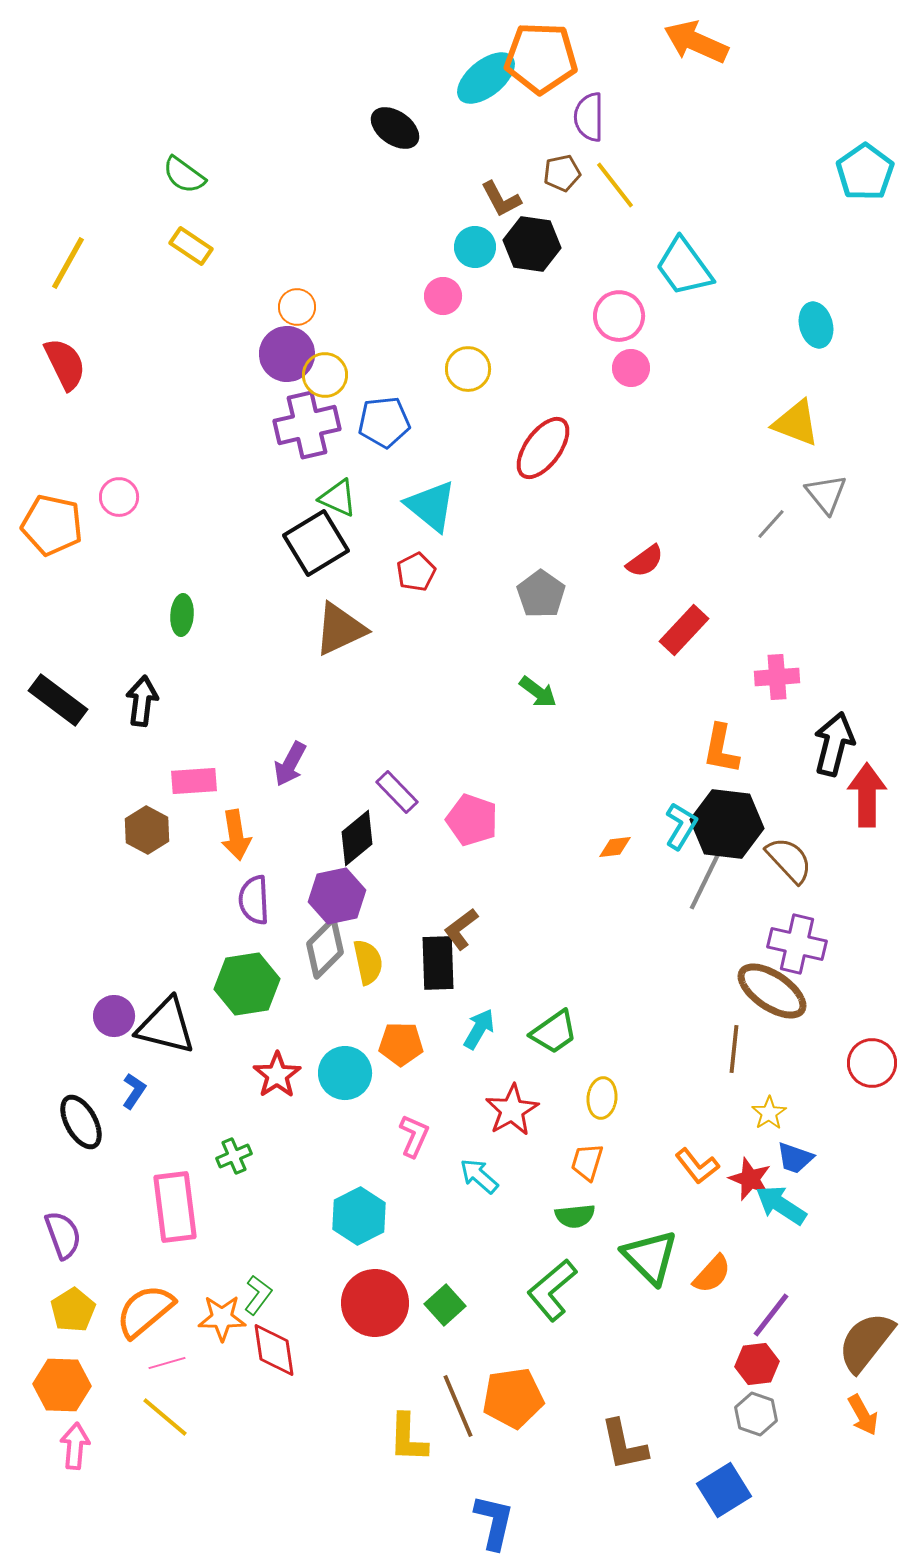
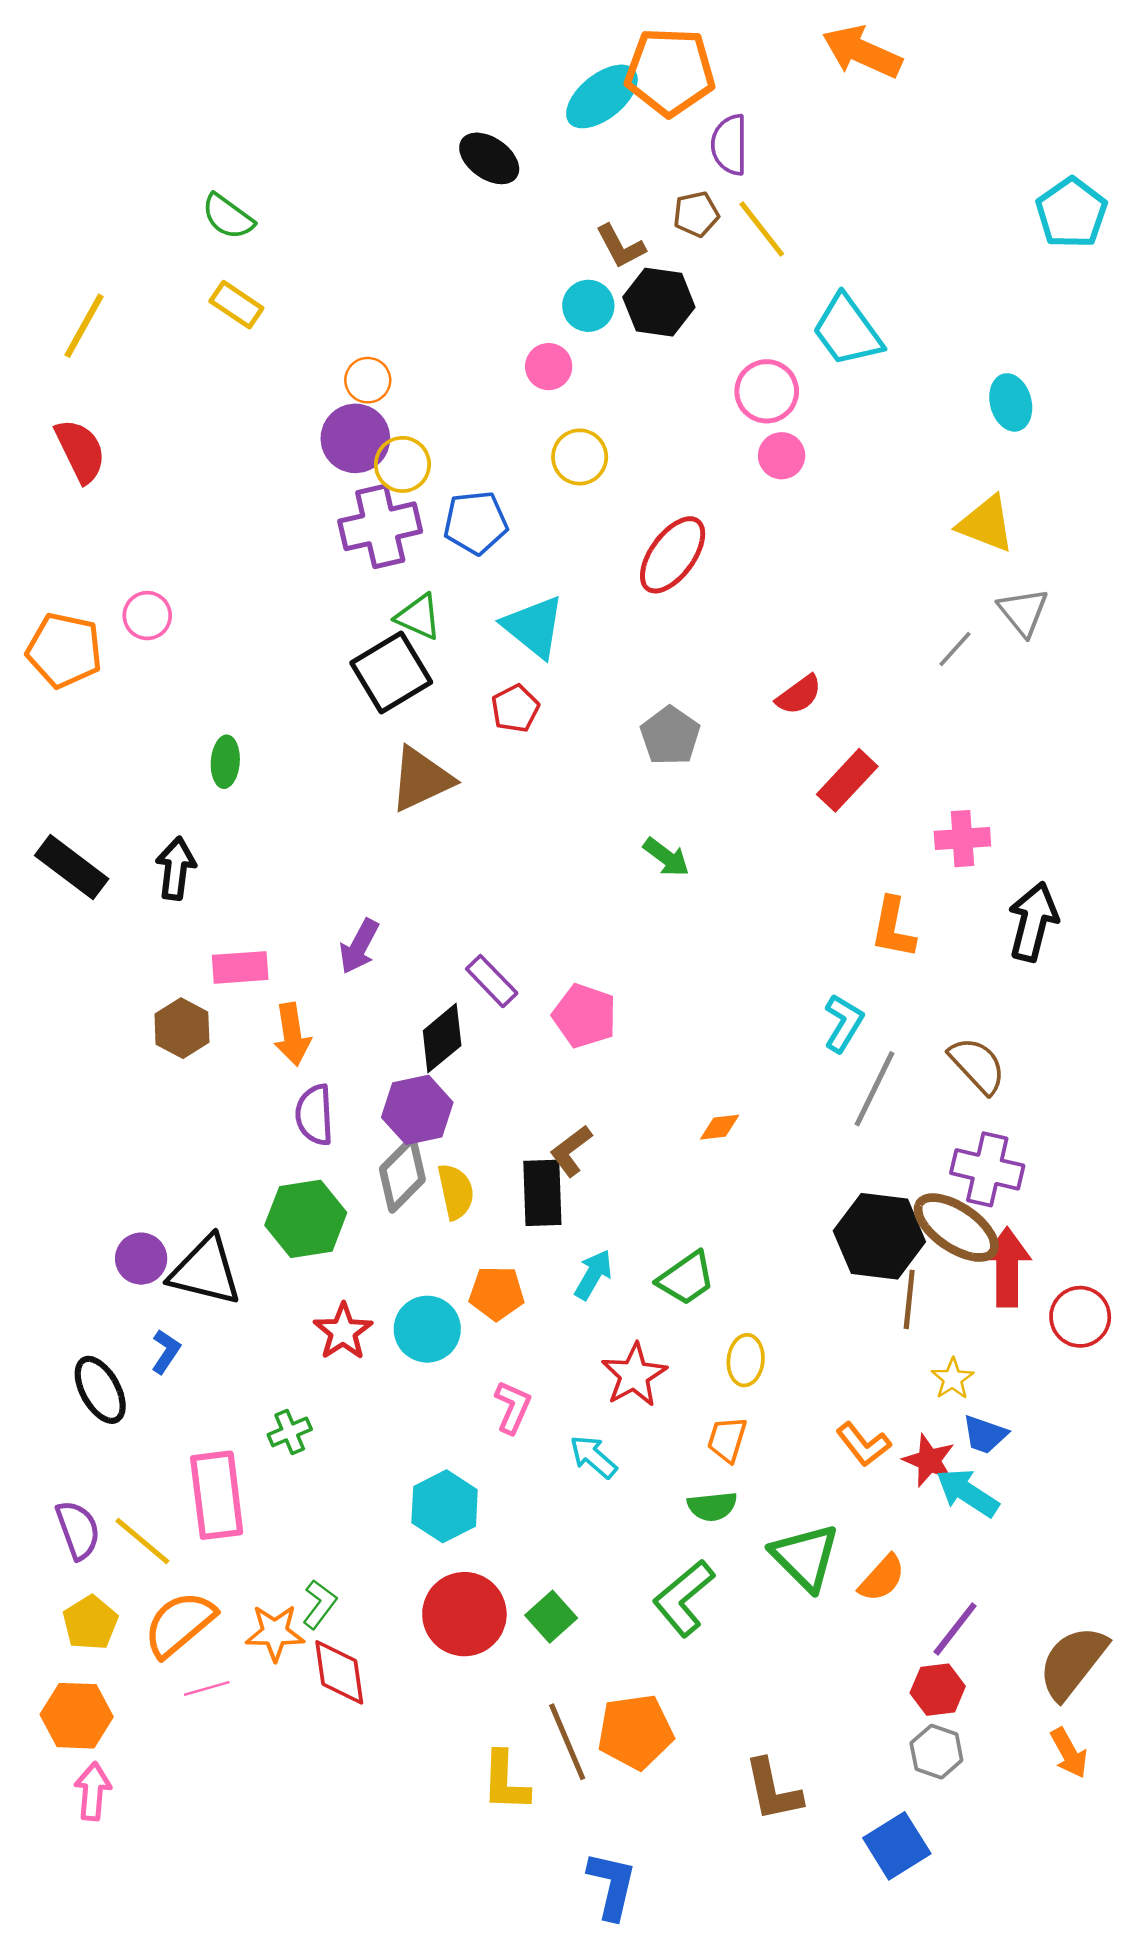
red arrow: (867, 795) -> (1007, 1267), moved
black hexagon: (727, 824) -> (879, 1236), moved
orange diamond: (615, 847) -> (720, 1127), moved
yellow line: (165, 1417) -> (142, 1541), moved

